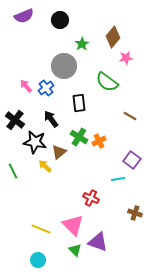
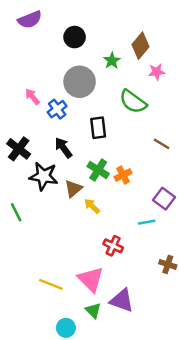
black circle: (60, 20) -> (75, 37), moved
green star: (82, 44) -> (112, 61), moved
pink arrow: (26, 86) -> (32, 97), moved
yellow arrow: (45, 166) -> (92, 206), moved
cyan circle: (38, 260) -> (66, 328), moved

